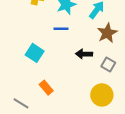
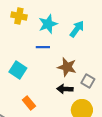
brown star: (107, 33) -> (67, 67), moved, turned -30
black arrow: (84, 54) -> (65, 89), moved

